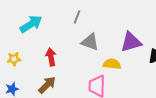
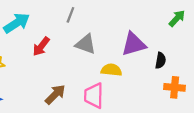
red arrow: (51, 57) -> (41, 46), moved, turned -132
brown arrow: (47, 85) -> (55, 94), moved

